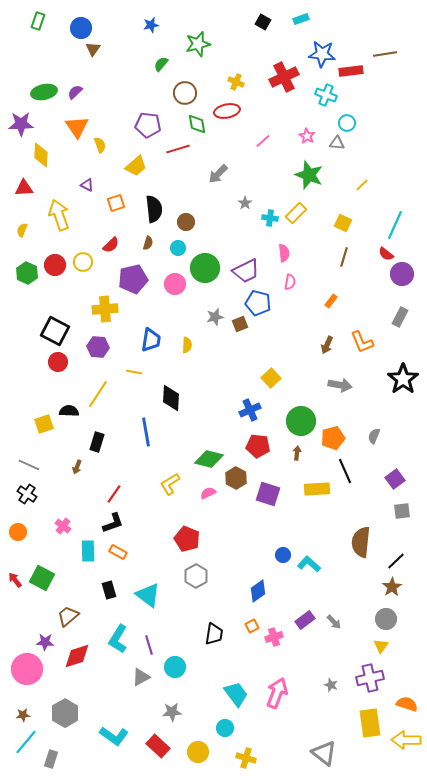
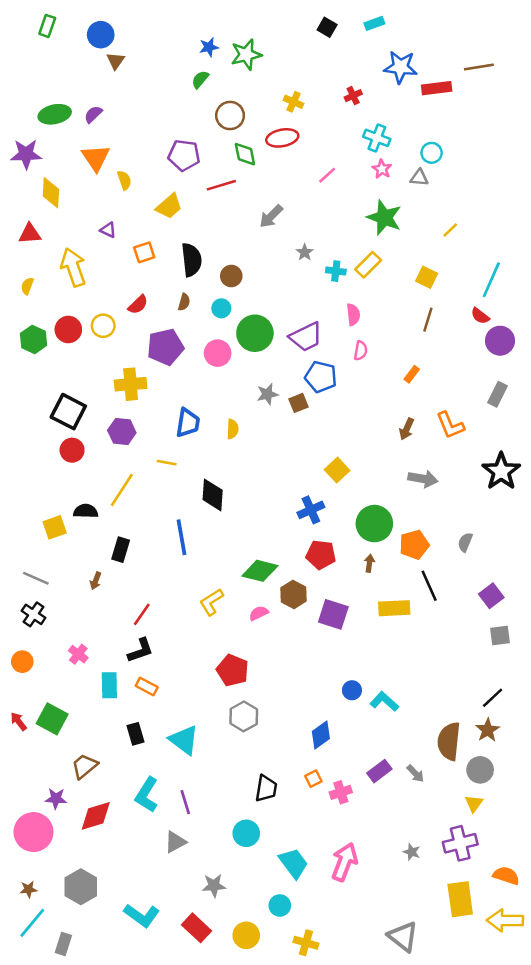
blue star: (151, 25) -> (209, 47), moved
red cross: (284, 77) -> (353, 96), size x0.5
cyan cross: (326, 95) -> (377, 138), moved
brown semicircle: (361, 542) -> (449, 741), moved
cyan circle: (175, 667) -> (246, 833), moved

